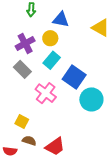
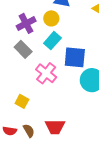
blue square: (74, 77) -> (75, 57), turned -30
brown semicircle: (29, 141) -> (29, 131), moved, turned 40
red trapezoid: (55, 146) -> (55, 127), turned 35

